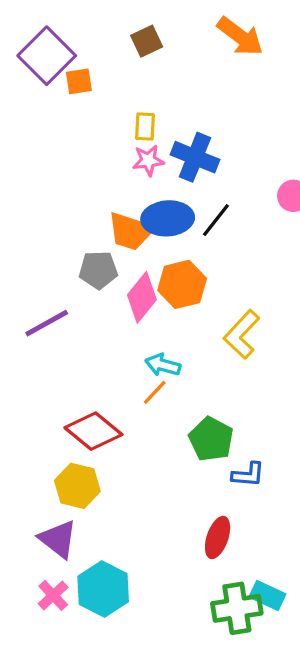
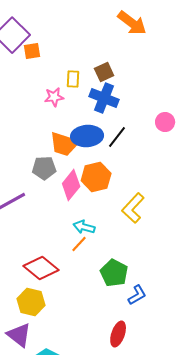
brown square: (147, 41) -> (104, 72), moved
pink star: (148, 160) -> (54, 97), moved
blue L-shape: (248, 475) -> (137, 295), turned -35

